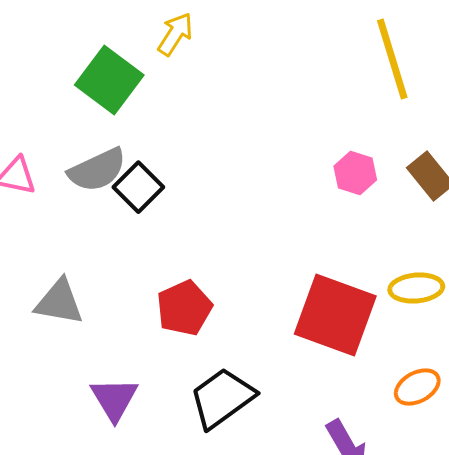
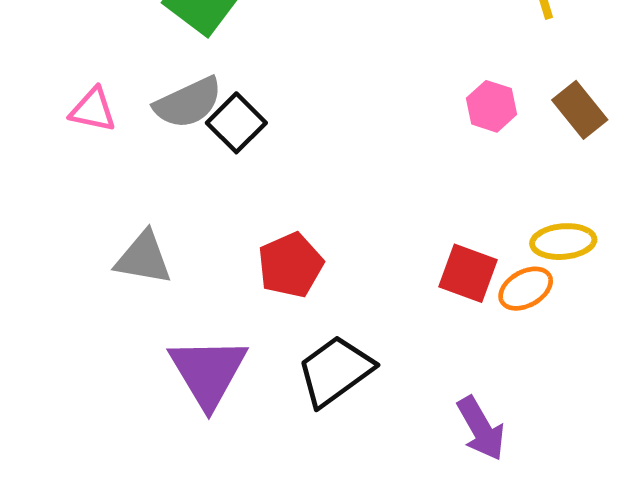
red square: (335, 315) -> (468, 273), size x0.6
orange ellipse: (417, 387) -> (526, 289), moved
purple triangle: (114, 399) -> (208, 372), size x1.4

